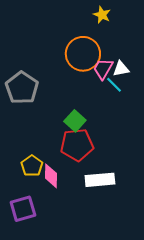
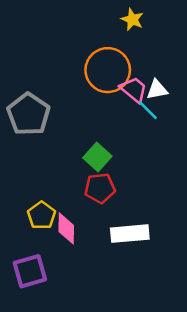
pink trapezoid: (103, 69) -> (134, 90), turned 100
red pentagon: (77, 145) -> (100, 188), size x0.7

